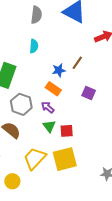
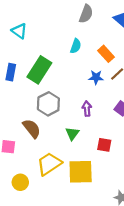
orange rectangle: (53, 89) -> (106, 54), moved
purple arrow: (48, 107) -> (87, 109), moved, turned 32
red square: (67, 131) -> (104, 145), moved

